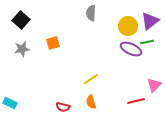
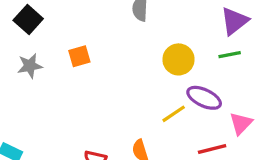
yellow circle: (128, 26) -> (179, 59), moved
purple ellipse: (131, 49) -> (204, 98), moved
yellow line: (91, 79) -> (174, 114), moved

